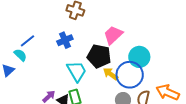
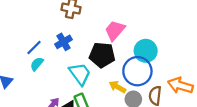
blue line: (27, 41) -> (34, 48), moved
cyan semicircle: (20, 55) -> (37, 64), moved, turned -88
yellow arrow: (111, 74) -> (117, 87), moved

